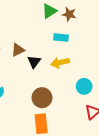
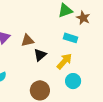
yellow arrow: (60, 63) -> (64, 61), turned 132
cyan circle: (84, 86) -> (73, 81), moved

